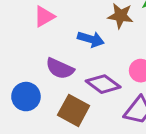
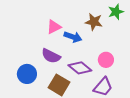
pink triangle: (44, 16) -> (54, 27), moved

